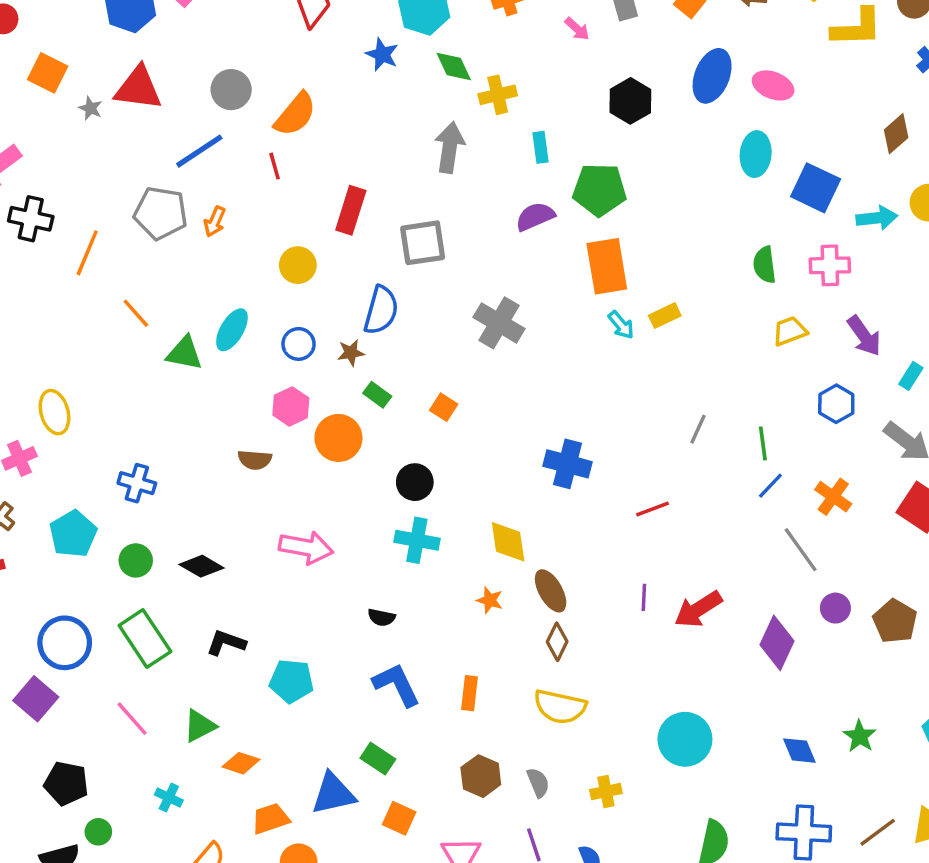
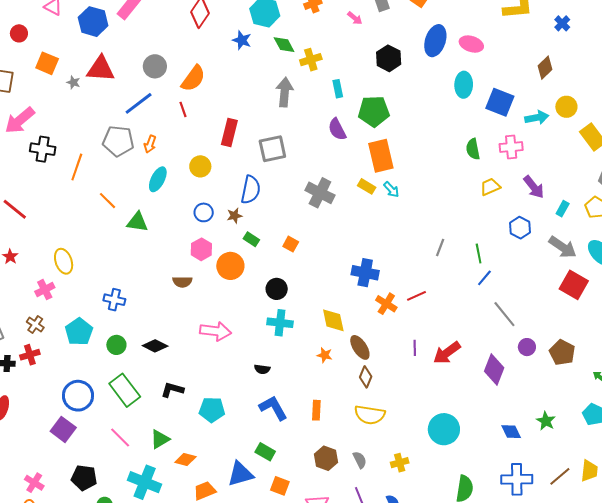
purple semicircle: (535, 216) -> (337, 129), turned -90
yellow rectangle: (665, 316) -> (367, 186), moved, turned 60
cyan ellipse: (232, 330) -> (158, 179), moved
orange cross: (833, 497) -> (386, 304), moved
cyan cross: (169, 798) -> (145, 482), size x2.0

